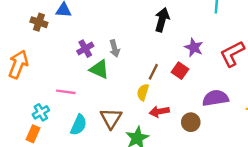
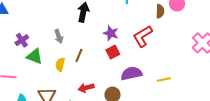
gray arrow: (115, 48) -> (59, 36), moved
red square: (180, 71) -> (113, 52), moved, turned 32
yellow semicircle: (143, 92) -> (60, 64), moved

